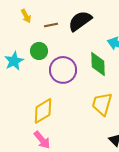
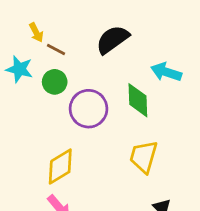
brown line: (51, 25) -> (56, 49), moved, turned 40
cyan star: (14, 61) -> (19, 69), moved, turned -30

